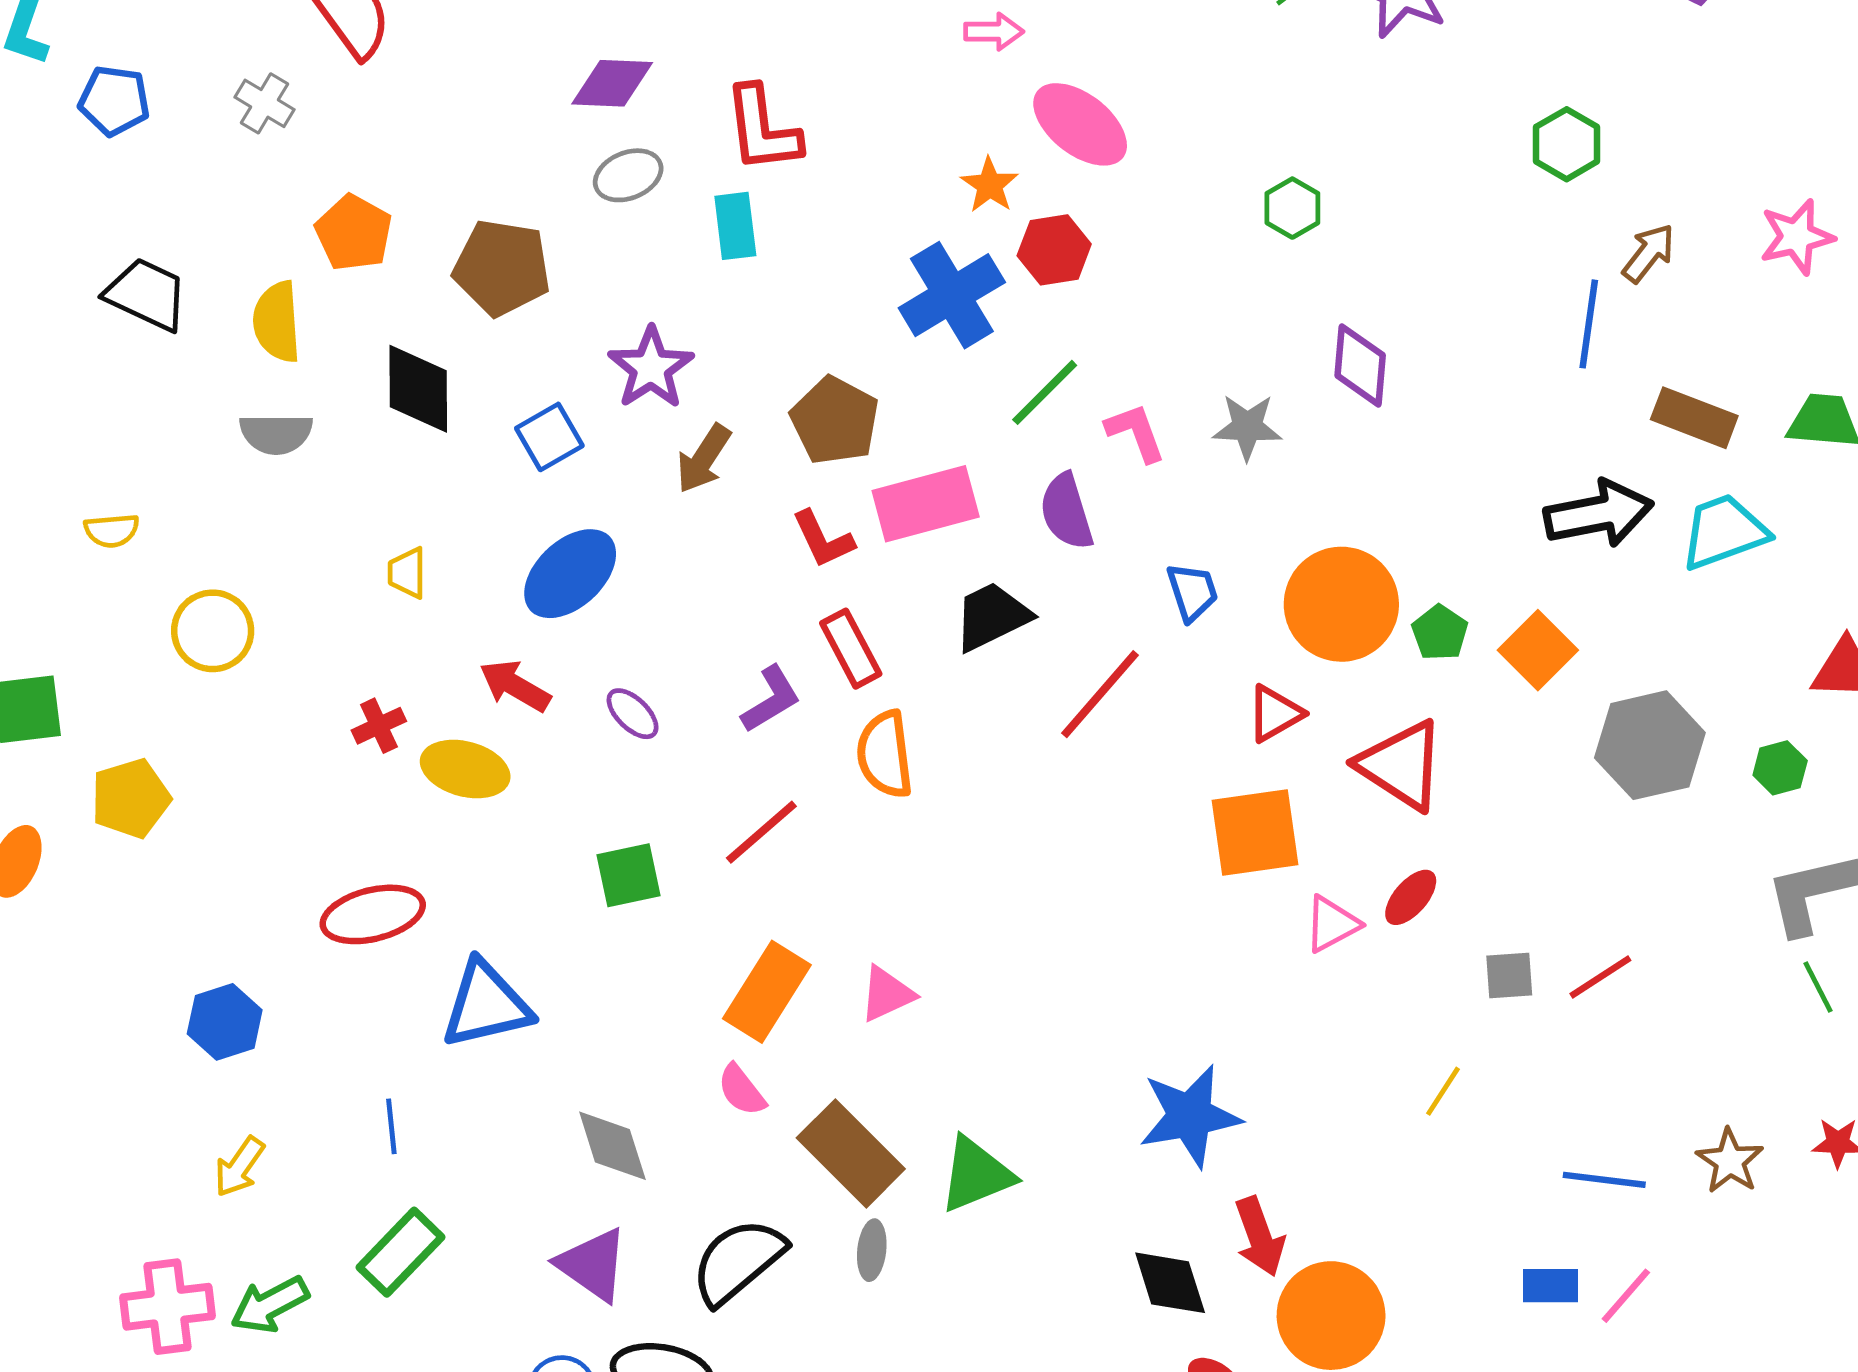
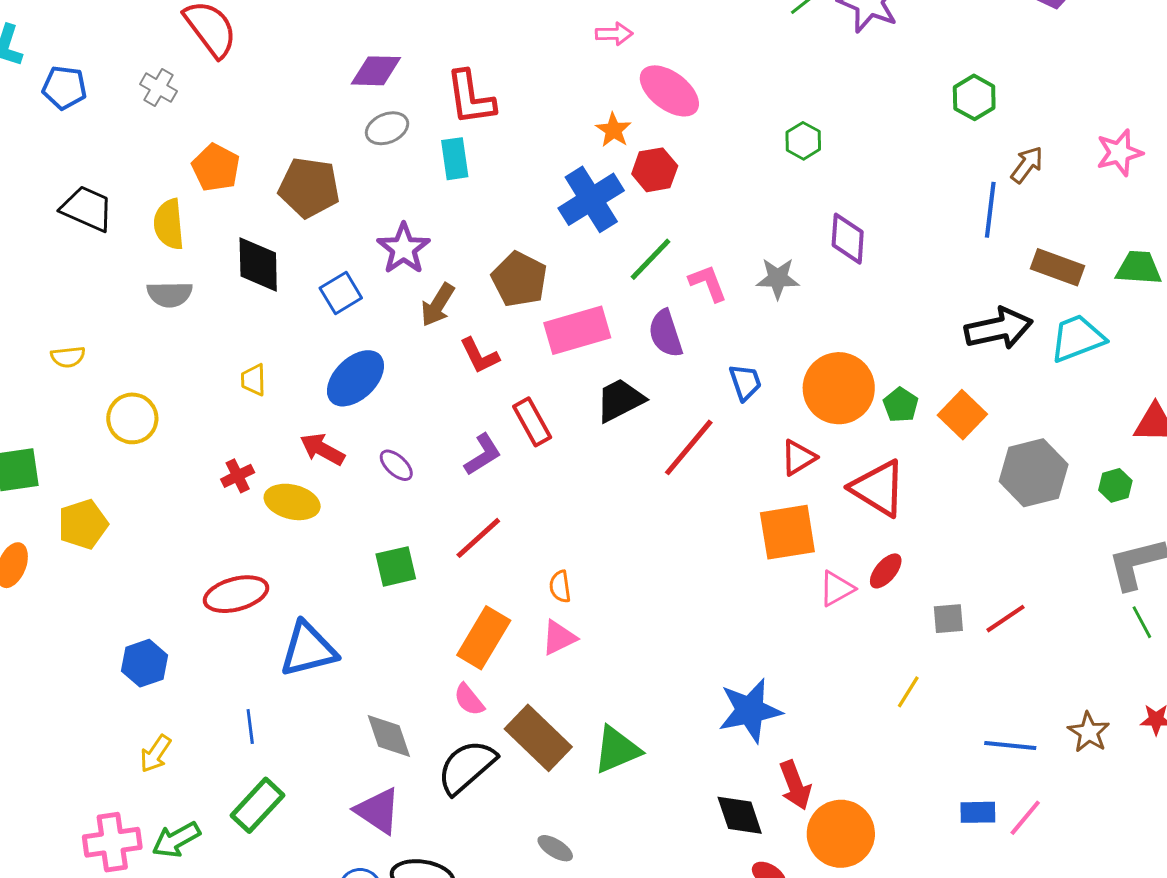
red L-shape: (823, 539) -> (479, 356), moved
orange semicircle: (885, 754) -> (560, 587), moved, size x0.6
gray ellipse: (872, 1250) -> (555, 848), moved, turned -63
black semicircle: (738, 1261) -> (467, 767), moved

